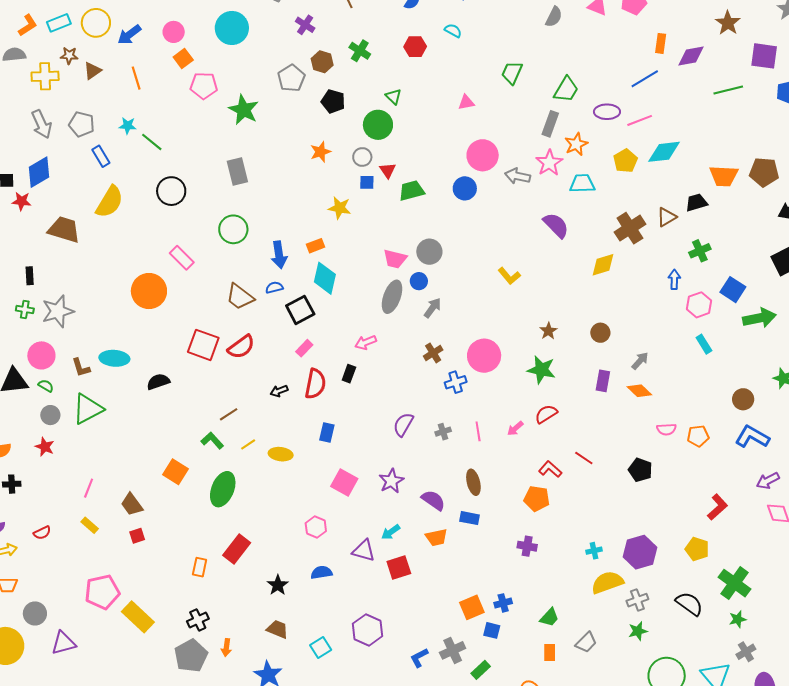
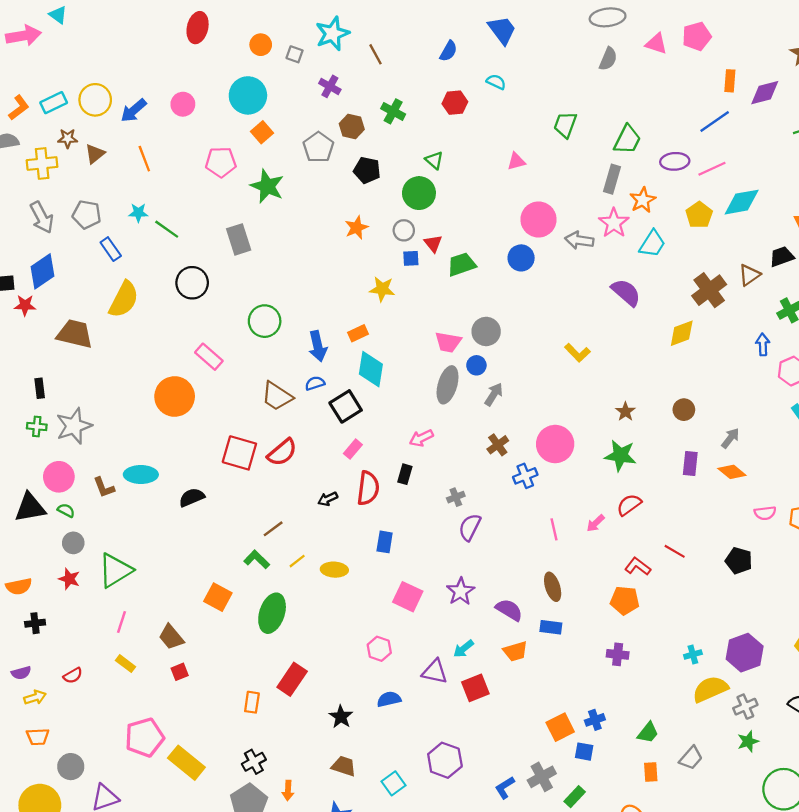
orange square: (183, 58) -> (262, 132), moved
gray rectangle: (237, 171) -> (239, 239), moved
cyan trapezoid: (582, 184) -> (652, 244), turned 128
green triangle: (88, 409) -> (115, 570), moved
gray cross: (443, 432) -> (456, 497), moved

